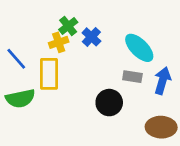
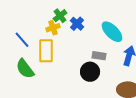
gray rectangle: (132, 77) -> (99, 56), moved
green semicircle: (20, 98) -> (25, 69), turned 65

